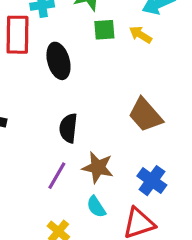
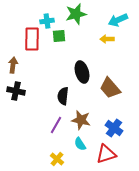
green square: (104, 30) -> (59, 36), moved
yellow arrow: (140, 35) -> (107, 39), turned -32
black ellipse: (58, 61) -> (82, 72), moved

